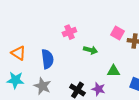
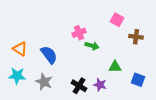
pink cross: (69, 32) -> (79, 33), moved
pink square: (117, 33) -> (117, 20), moved
blue semicircle: (47, 59) -> (49, 55), turned -30

